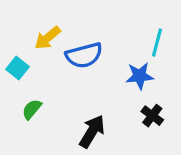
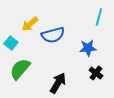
cyan line: (157, 43) -> (99, 17), moved
green semicircle: (32, 109) -> (20, 69), size x1.6

